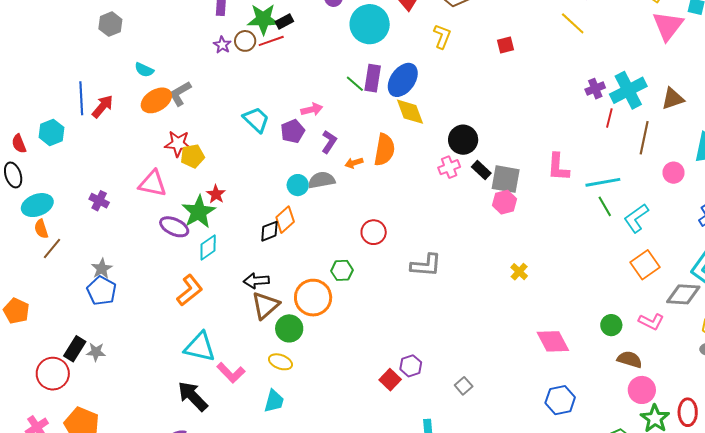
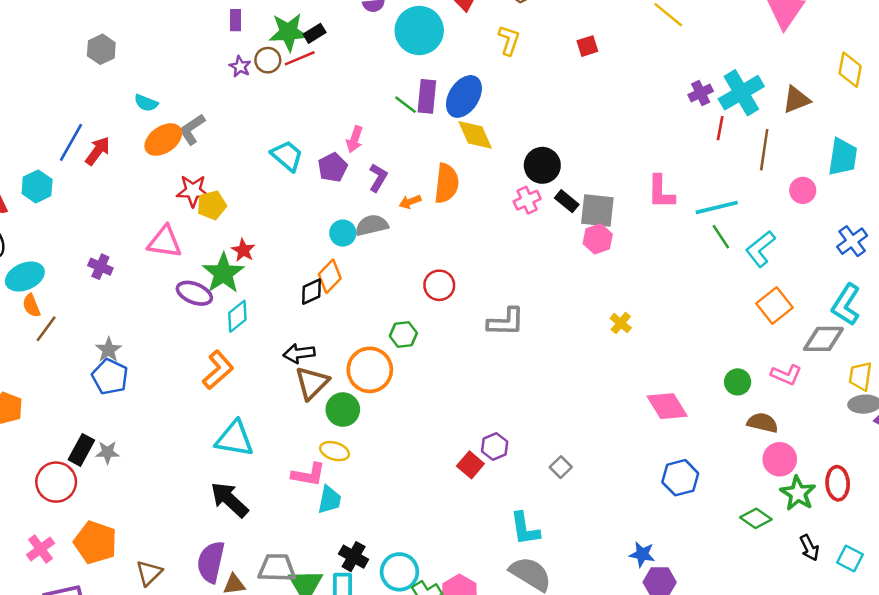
blue line: (81, 98) -> (71, 142), turned 36
pink arrow: (312, 109) -> (355, 139), turned 125
pink L-shape: (231, 373) -> (308, 475), moved, turned -32

